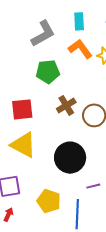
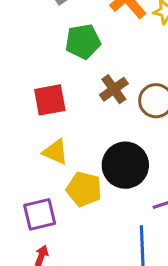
yellow triangle: (23, 145) -> (55, 152), size x0.7
yellow pentagon: (49, 201) -> (84, 189), moved

